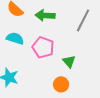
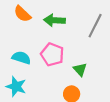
cyan semicircle: (15, 38) -> (21, 58), moved

